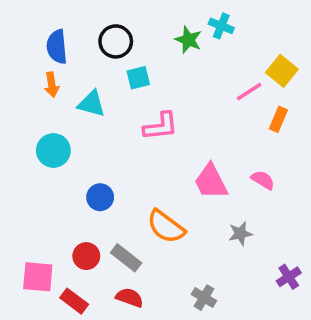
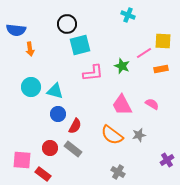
green star: (188, 40) -> (122, 66), moved
blue semicircle: (57, 47) -> (16, 30), moved, turned -78
yellow square: (282, 71) -> (163, 41), turned -36
cyan square: (138, 78) -> (80, 45), size x1.5
cyan triangle: (91, 104) -> (55, 91), moved
orange rectangle: (278, 119) -> (161, 69), turned 56
orange semicircle: (166, 227) -> (112, 135), moved
red semicircle: (130, 298) -> (75, 126), moved, turned 98

